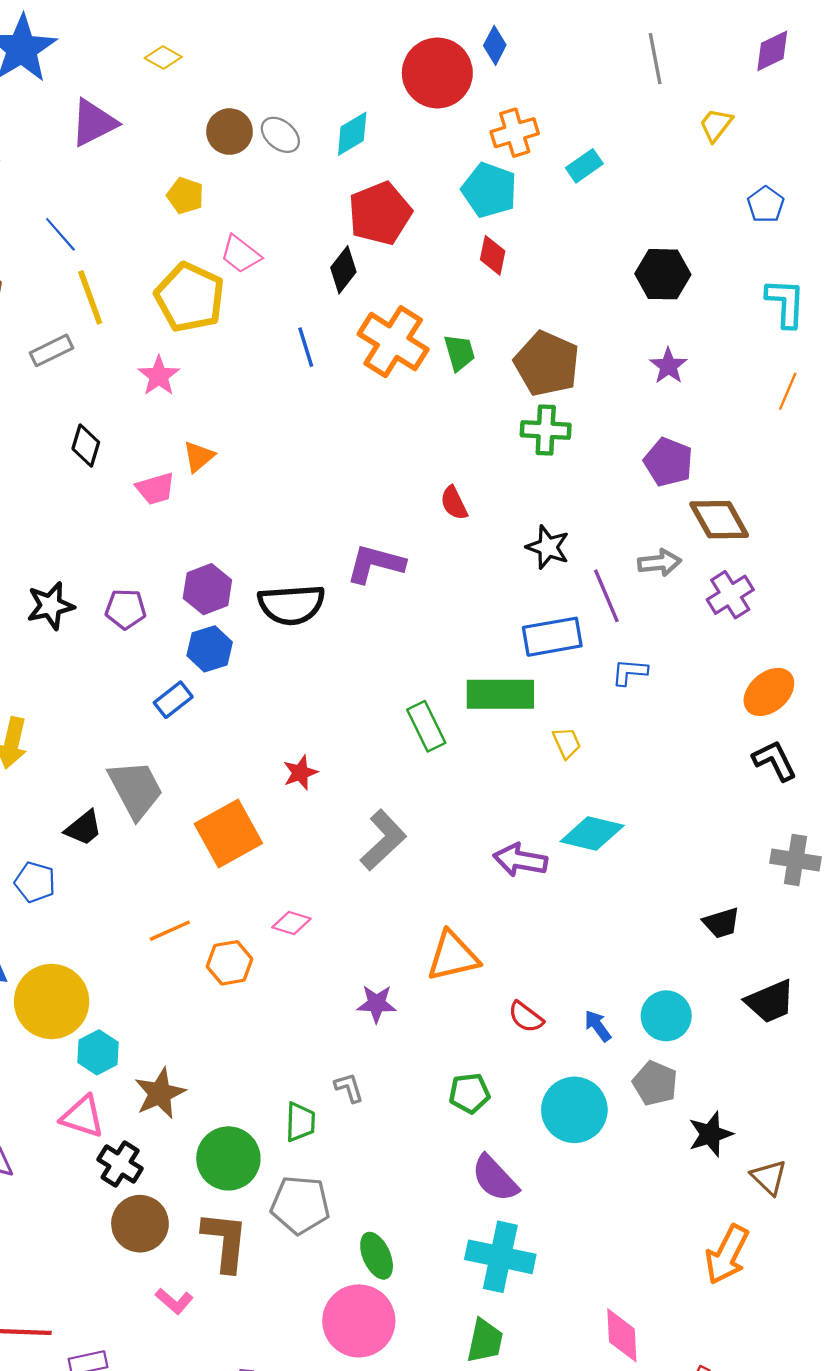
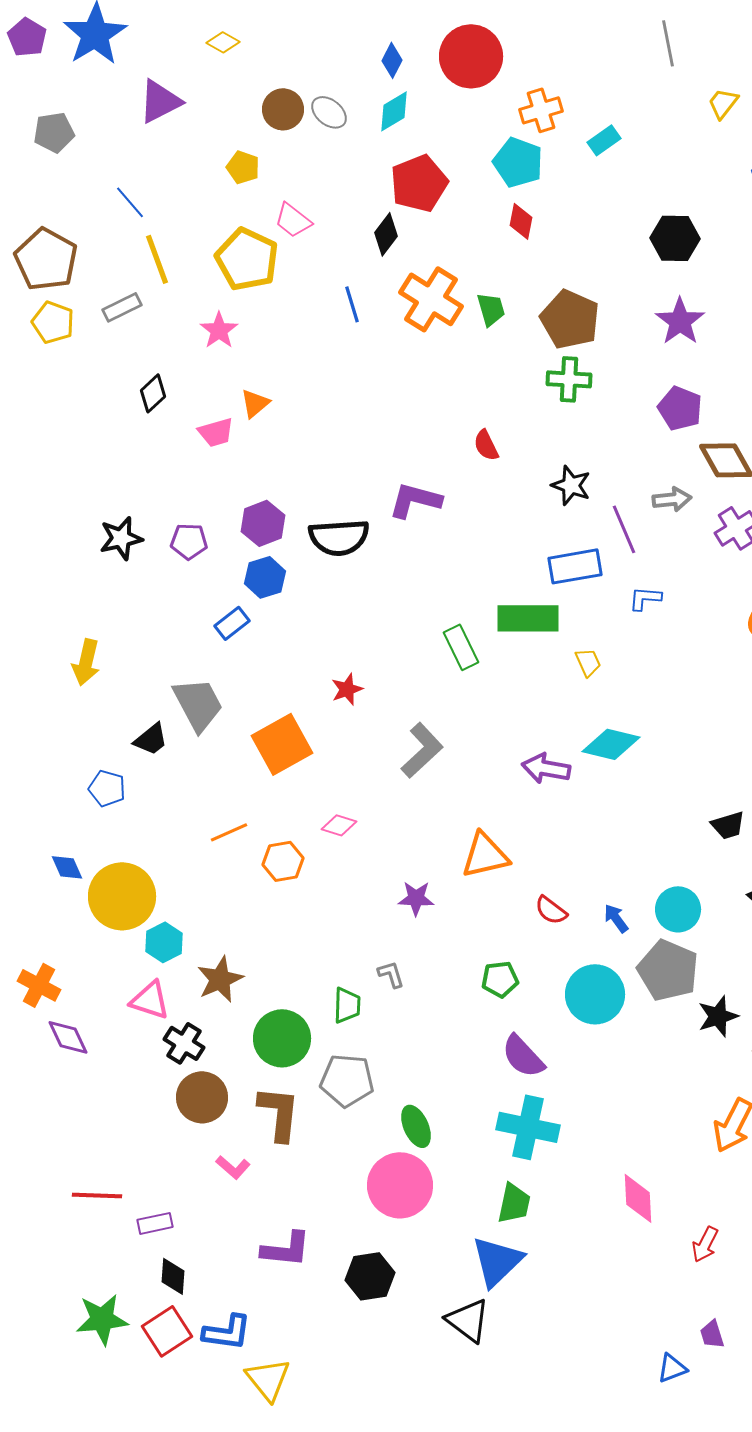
blue diamond: (495, 45) -> (392, 60), moved
purple star: (668, 366) -> (680, 321), size x1.4
black diamond: (86, 445) -> (153, 393), turned 30
gray pentagon: (655, 1083) -> (668, 970), size x1.5

